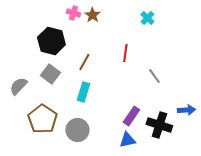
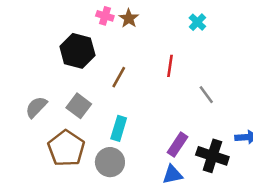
gray square: (50, 74) -> (79, 106), moved
cyan rectangle: (83, 92) -> (119, 128), moved

